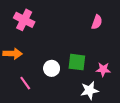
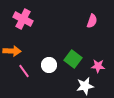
green square: (77, 62) -> (73, 59), turned 30
pink line: (25, 83) -> (24, 71), moved

